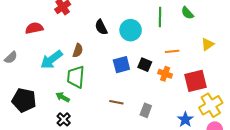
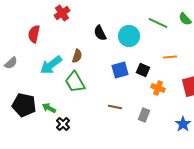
green line: (160, 17) -> (158, 23), turned -66
red semicircle: (34, 28) -> (34, 34), turned -66
orange cross: (165, 74) -> (158, 88), moved
green trapezoid: (76, 77) -> (75, 82), turned -35
green arrow: (63, 97) -> (49, 108), moved

